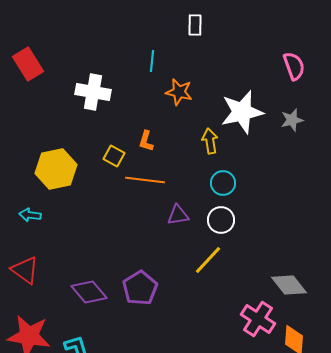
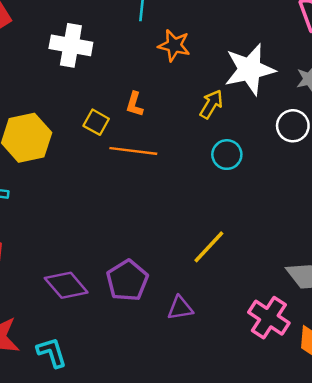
yellow arrow: (210, 141) -> (211, 104), turned 40
purple triangle: (178, 215) -> (180, 308), moved
white circle: (221, 220) -> (293, 126), moved

